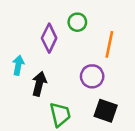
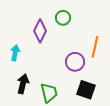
orange line: (109, 44) -> (95, 47), moved
black arrow: (39, 84) -> (23, 84), moved

